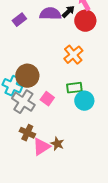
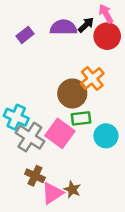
brown circle: (27, 76) -> (72, 93), moved
green rectangle: (74, 88) -> (81, 118), moved
pink square: (47, 99) -> (60, 133), size x1.6

